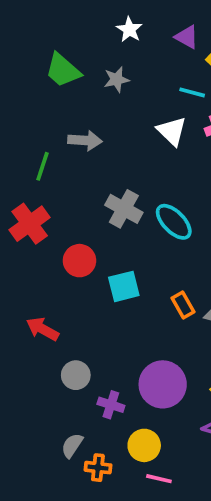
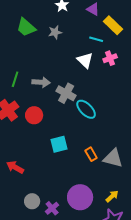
gray arrow: (85, 140) -> (41, 82), moved
gray cross: (124, 209) -> (66, 93), moved
red circle: (79, 261) -> (34, 115), moved
gray circle: (76, 375) -> (32, 201), moved
purple cross: (111, 405) -> (52, 208), turned 32

